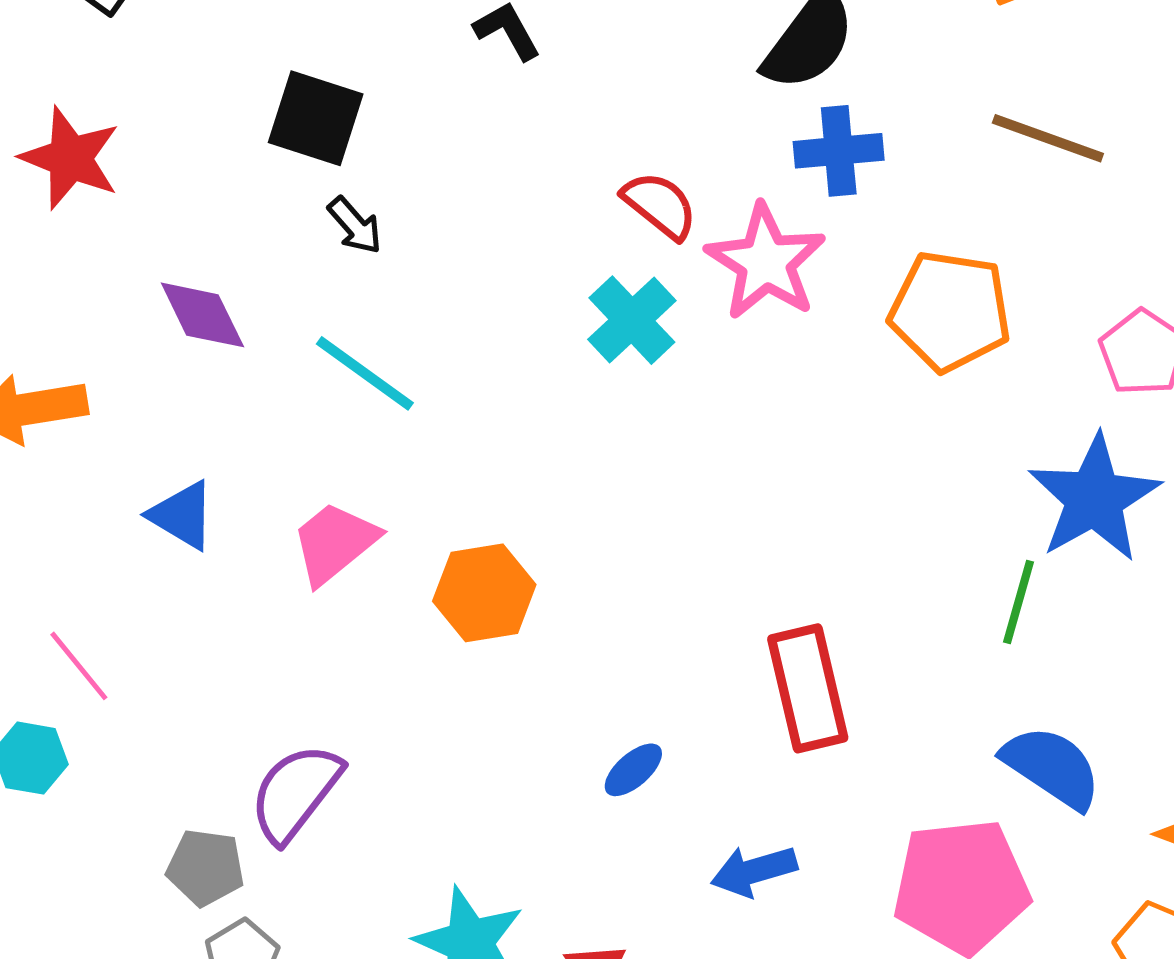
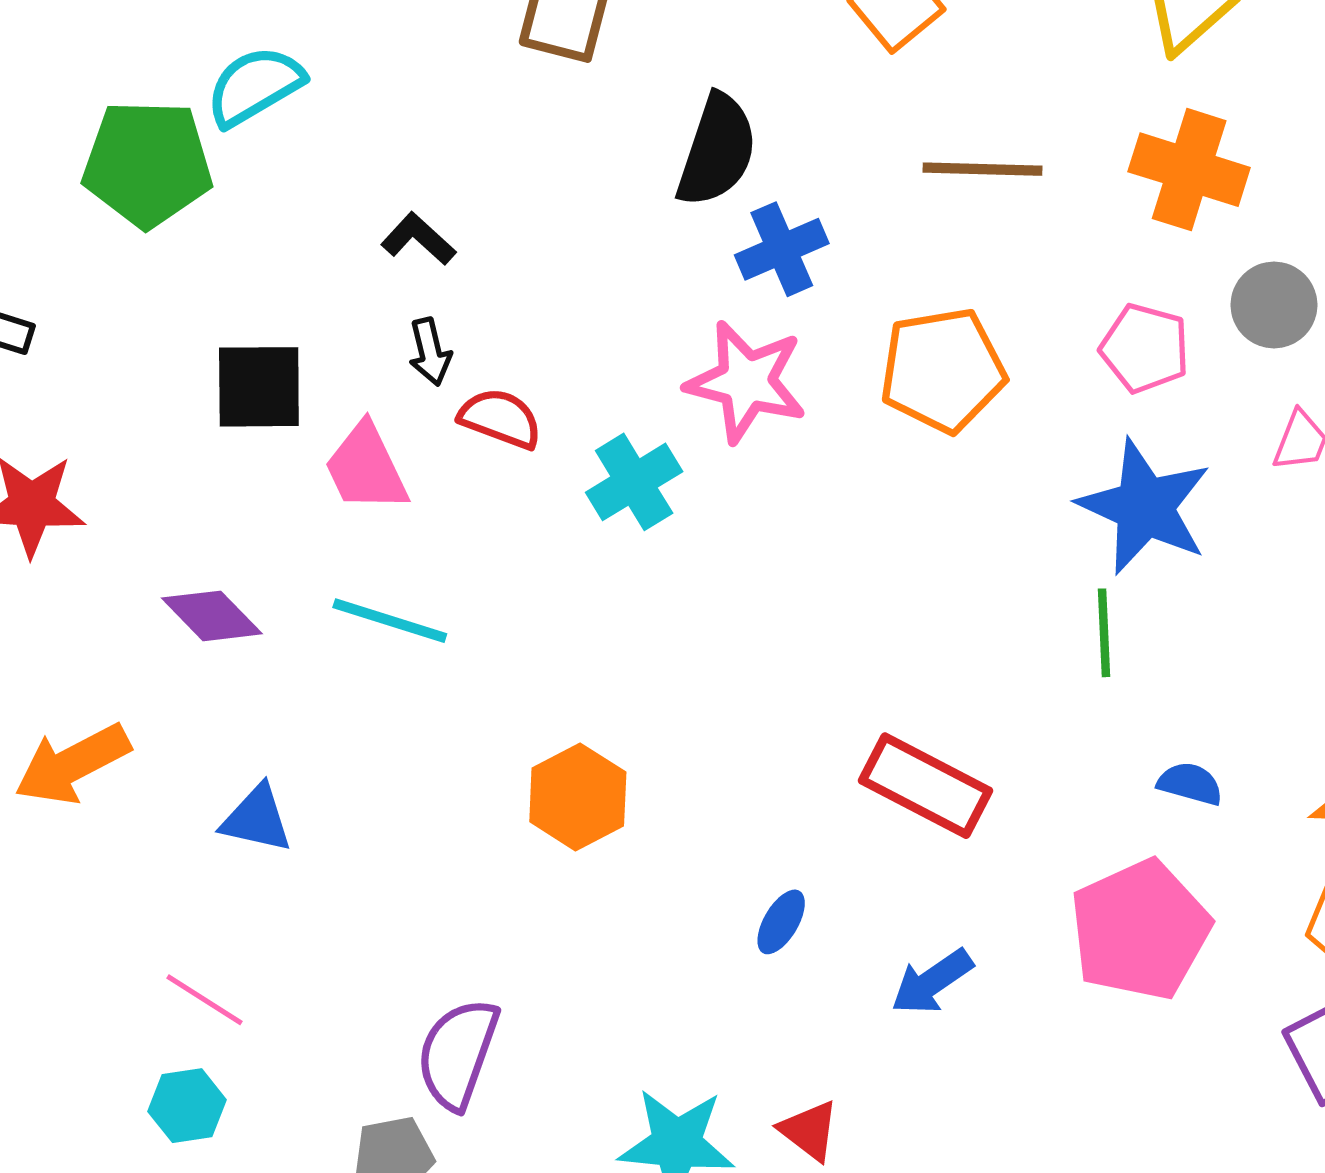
red semicircle: (660, 205) -> (500, 418), moved
black arrow: (355, 226) -> (430, 352), moved, turned 46
cyan cross: (632, 320) -> (634, 482), turned 30
pink trapezoid: (335, 543) -> (366, 468), moved, turned -58
red rectangle: (808, 688) -> (926, 786), turned -31
blue semicircle: (1052, 767) -> (1190, 784), size x0.6

